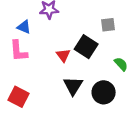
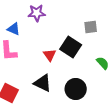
black triangle: (73, 86) -> (43, 83), moved, turned -36
black circle: (104, 92) -> (76, 89), moved

